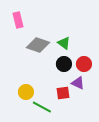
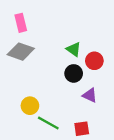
gray diamond: (38, 45) -> (21, 52), moved
red circle: (84, 64) -> (94, 61), moved
red square: (63, 93) -> (82, 129), moved

